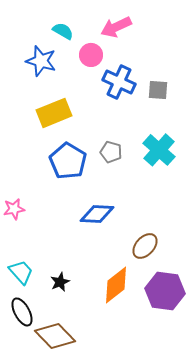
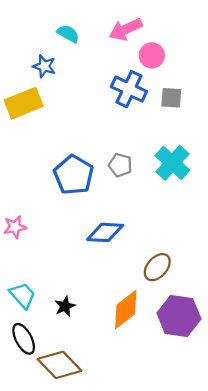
pink circle: (91, 55) -> (152, 55), moved
blue star: (41, 61) -> (44, 66), size x0.7
yellow rectangle: (54, 113) -> (24, 103), moved

